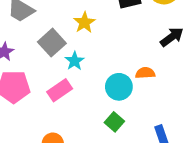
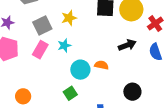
cyan star: (75, 61) -> (64, 46), moved
pink rectangle: (60, 90) -> (40, 50), moved, turned -42

